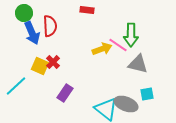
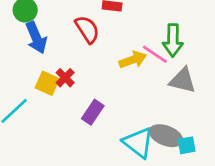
red semicircle: (50, 26) -> (87, 29), moved, turned -30
purple rectangle: (65, 93) -> (93, 112), moved
cyan square: (147, 94) -> (187, 145), moved

